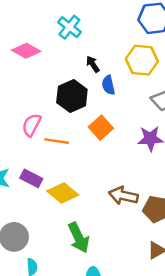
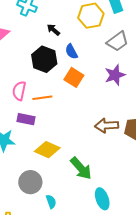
blue semicircle: (108, 85) -> (71, 52), moved
purple rectangle: (31, 178) -> (26, 119), moved
yellow diamond: (63, 193) -> (47, 150), moved

